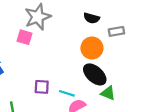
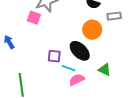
black ellipse: (95, 74) -> (80, 51), moved
purple square: (42, 87) -> (54, 56), moved

